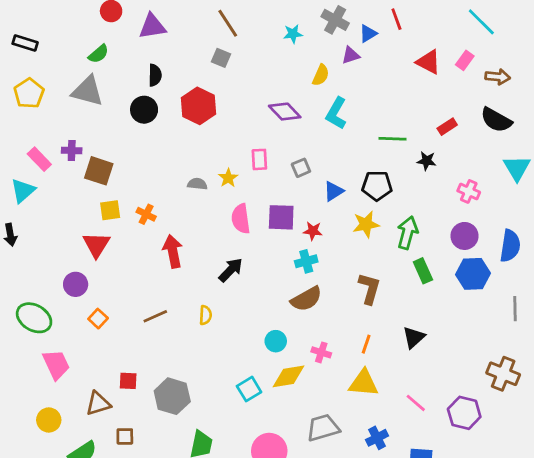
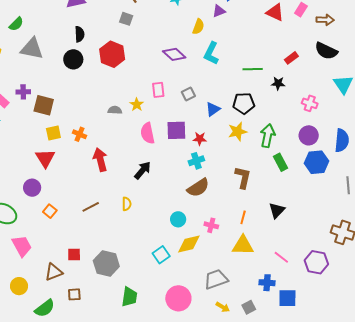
green semicircle: (99, 54) -> (16, 24), moved
blue cross: (377, 438) -> (267, 283), moved, turned 35

